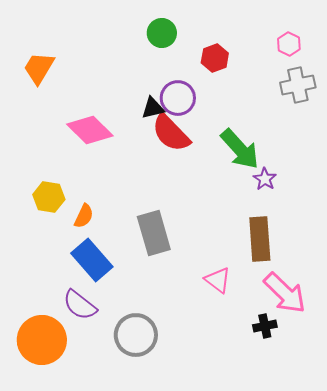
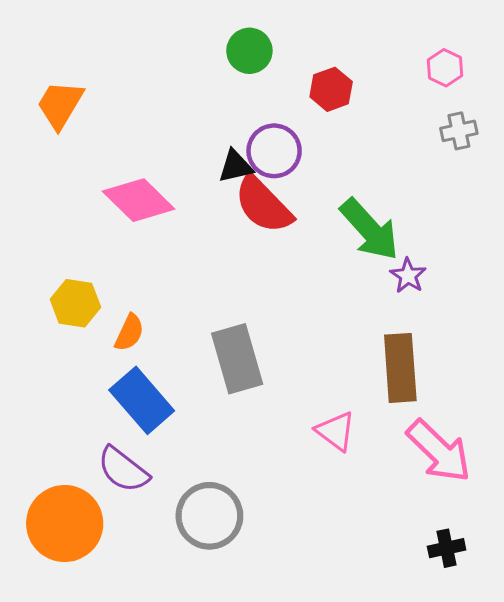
gray cross: (298, 85) -> (459, 131), size x0.7
black cross: (265, 326) -> (447, 548), moved

